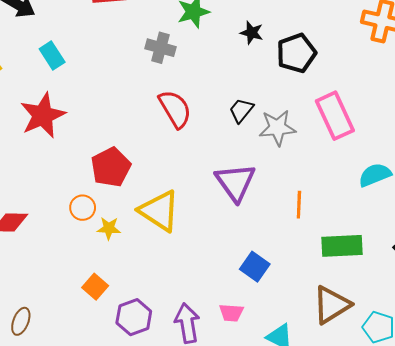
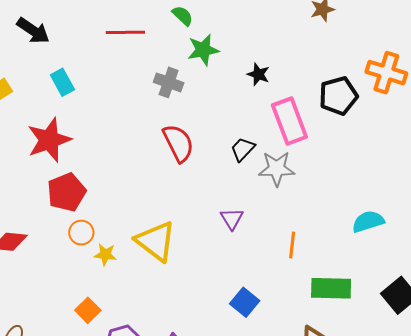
black pentagon: (296, 53) -> (338, 96), moved
pink rectangle: (335, 116) -> (289, 121), moved
red pentagon: (111, 167) -> (66, 192), moved
purple triangle: (235, 182) -> (232, 219), size x0.6

